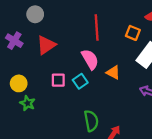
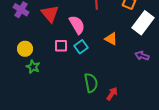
red triangle: (46, 45) -> (50, 14), turned -36
pink semicircle: (90, 59) -> (77, 25), moved

